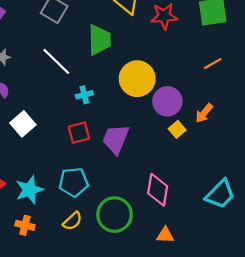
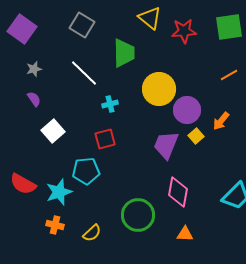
purple trapezoid: (116, 139) -> (166, 145), moved
cyan pentagon: (74, 182) -> (86, 171), moved
yellow semicircle: (72, 221) -> (92, 233), moved

